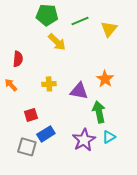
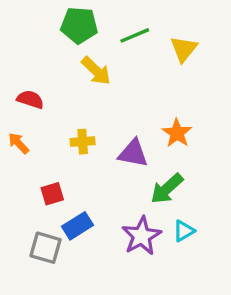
red semicircle: (18, 59) -> (30, 99), turned -77
green arrow: (99, 112) -> (167, 189), turned -120

